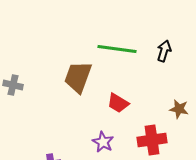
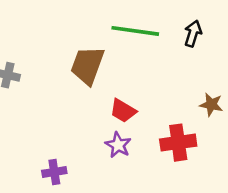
red trapezoid: (118, 103) -> (123, 111), moved

